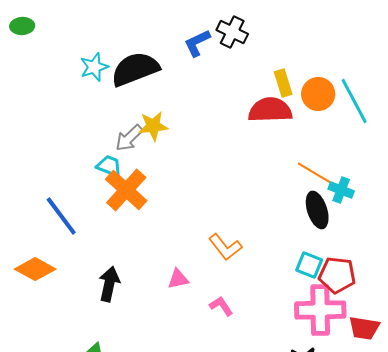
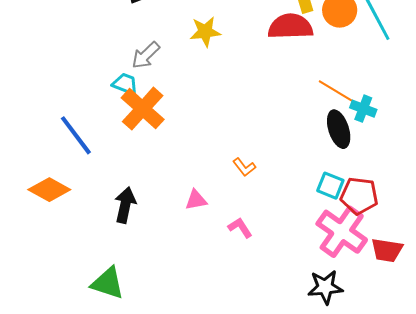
yellow star: (153, 126) -> (205, 32), moved
orange L-shape: (225, 247) -> (244, 167), size x0.7
pink cross: (320, 310) -> (342, 232), turned 36

